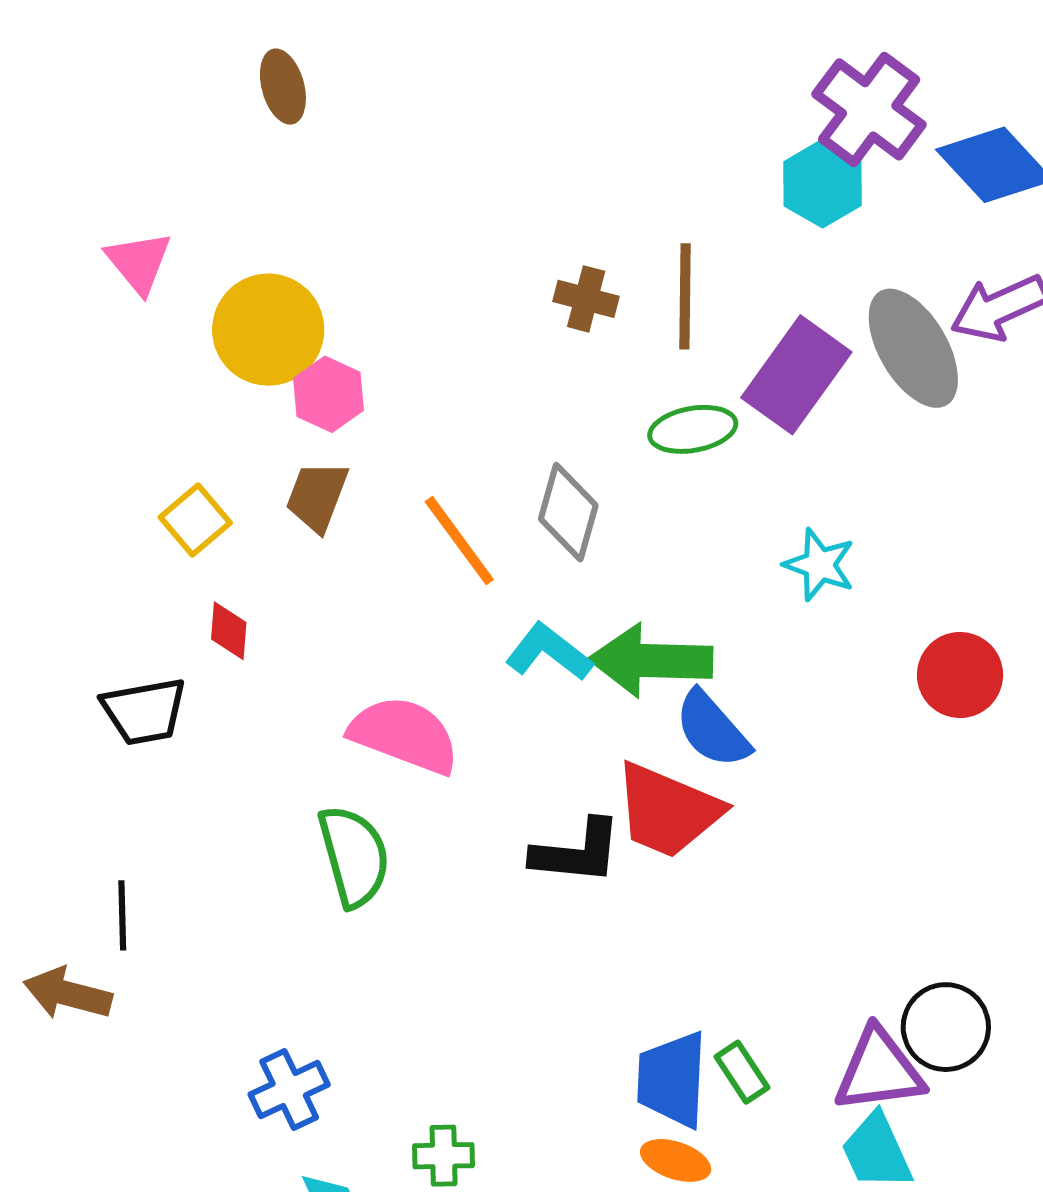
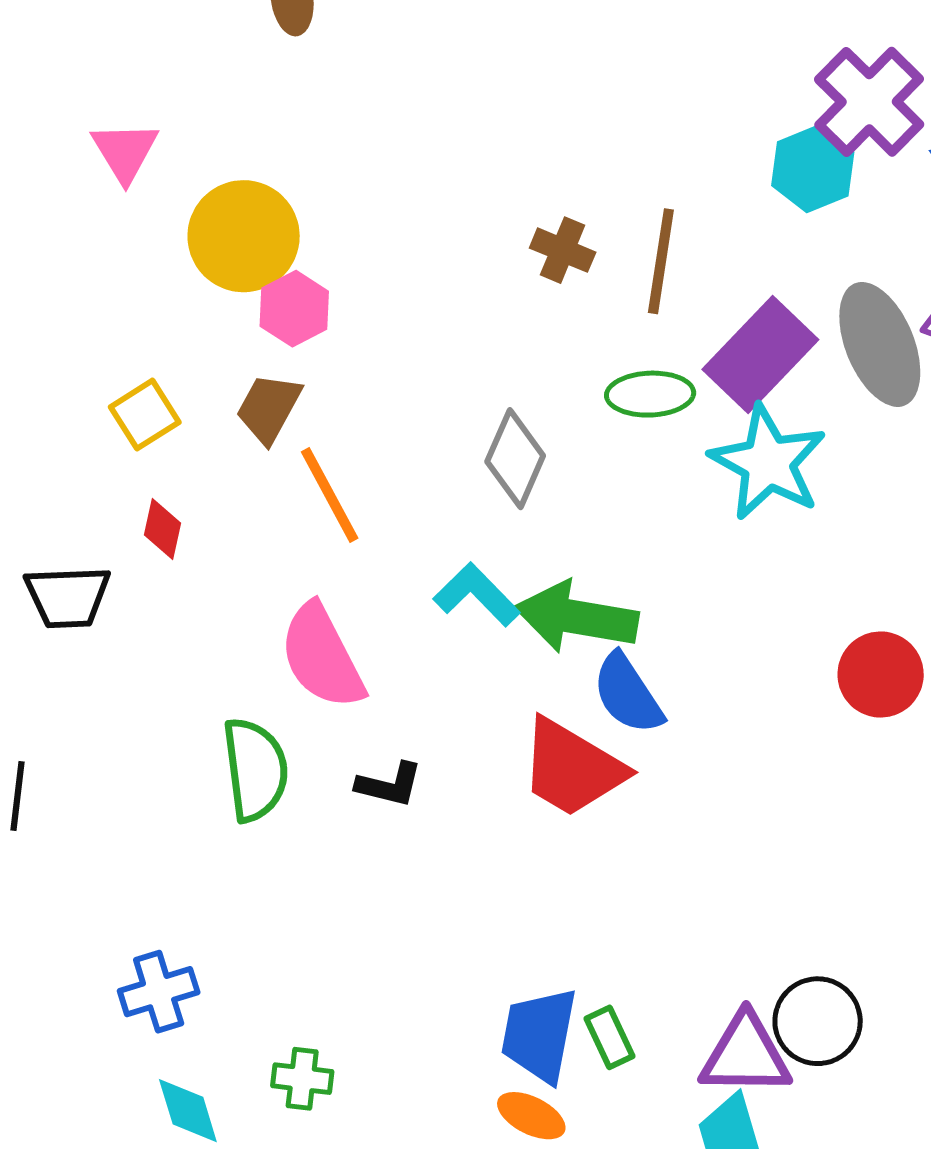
orange line: (459, 541) -> (330, 495), moved
cyan star: (819, 565) -> (768, 463), moved, size x1.6
pink semicircle: (404, 735) -> (322, 656), turned -146
black L-shape: (577, 852) -> (389, 785), moved, size x0.7

